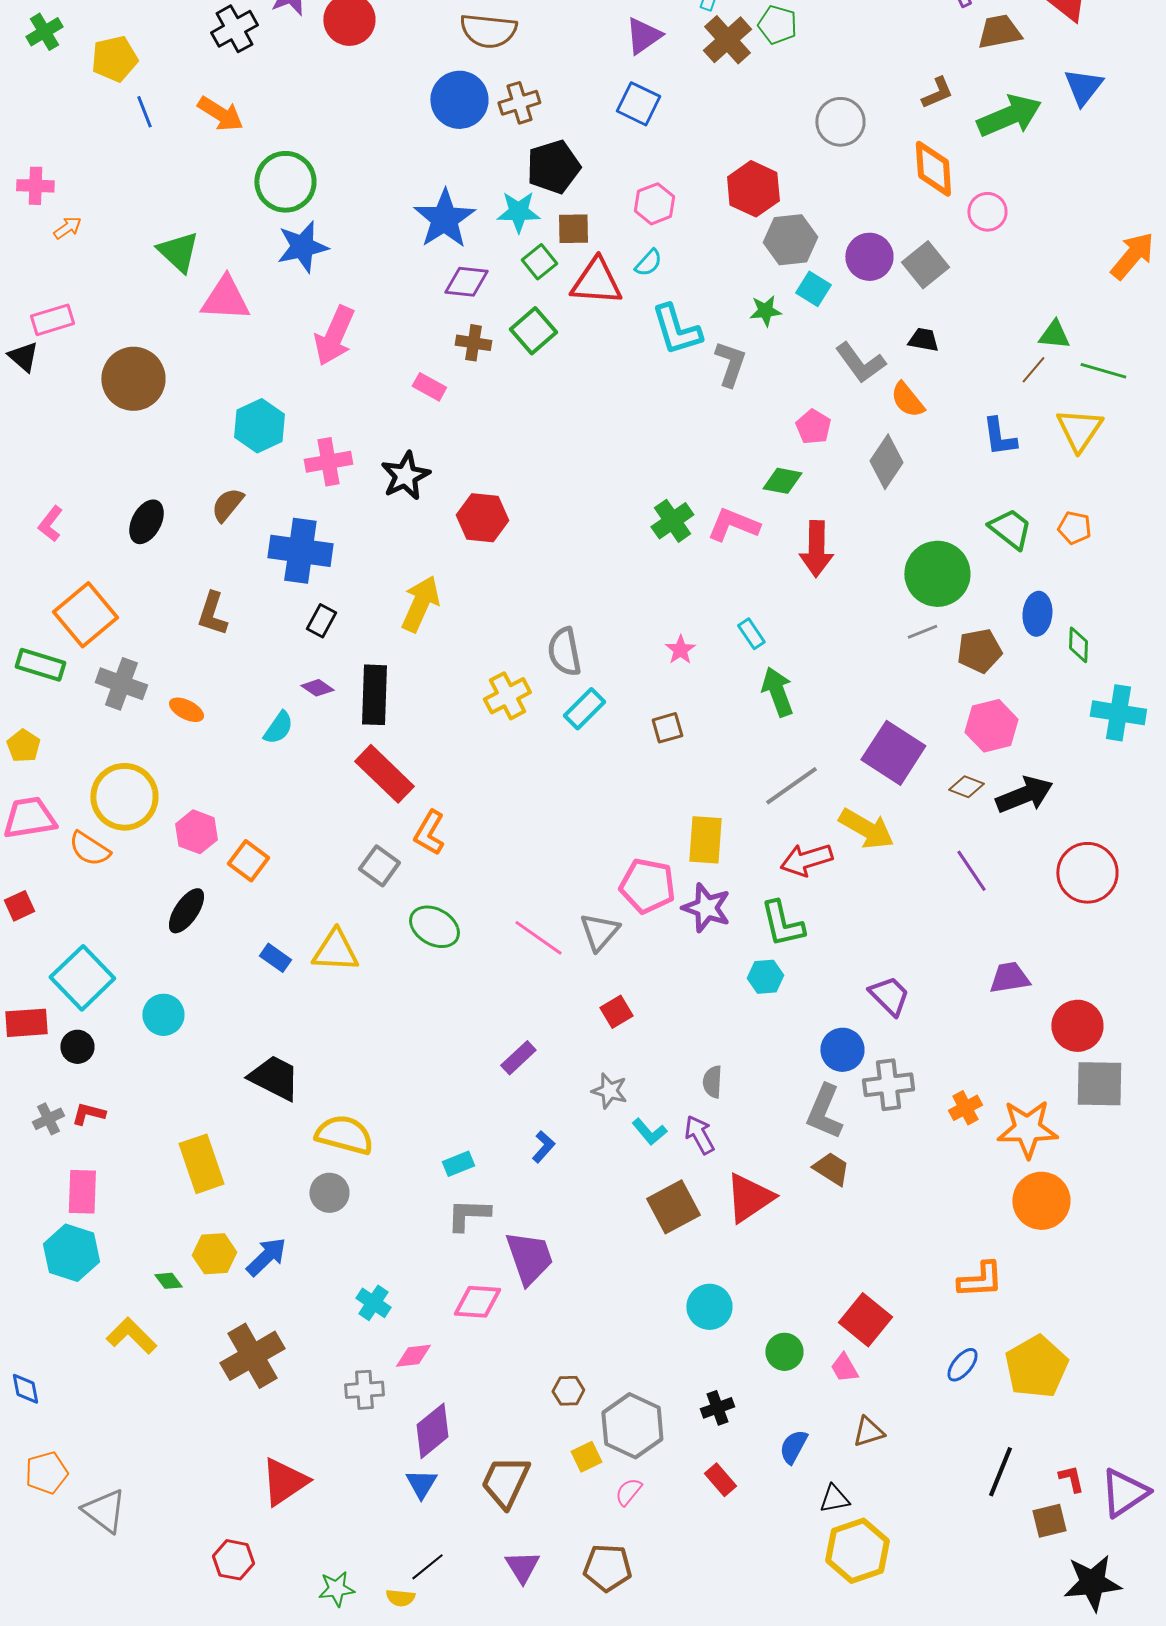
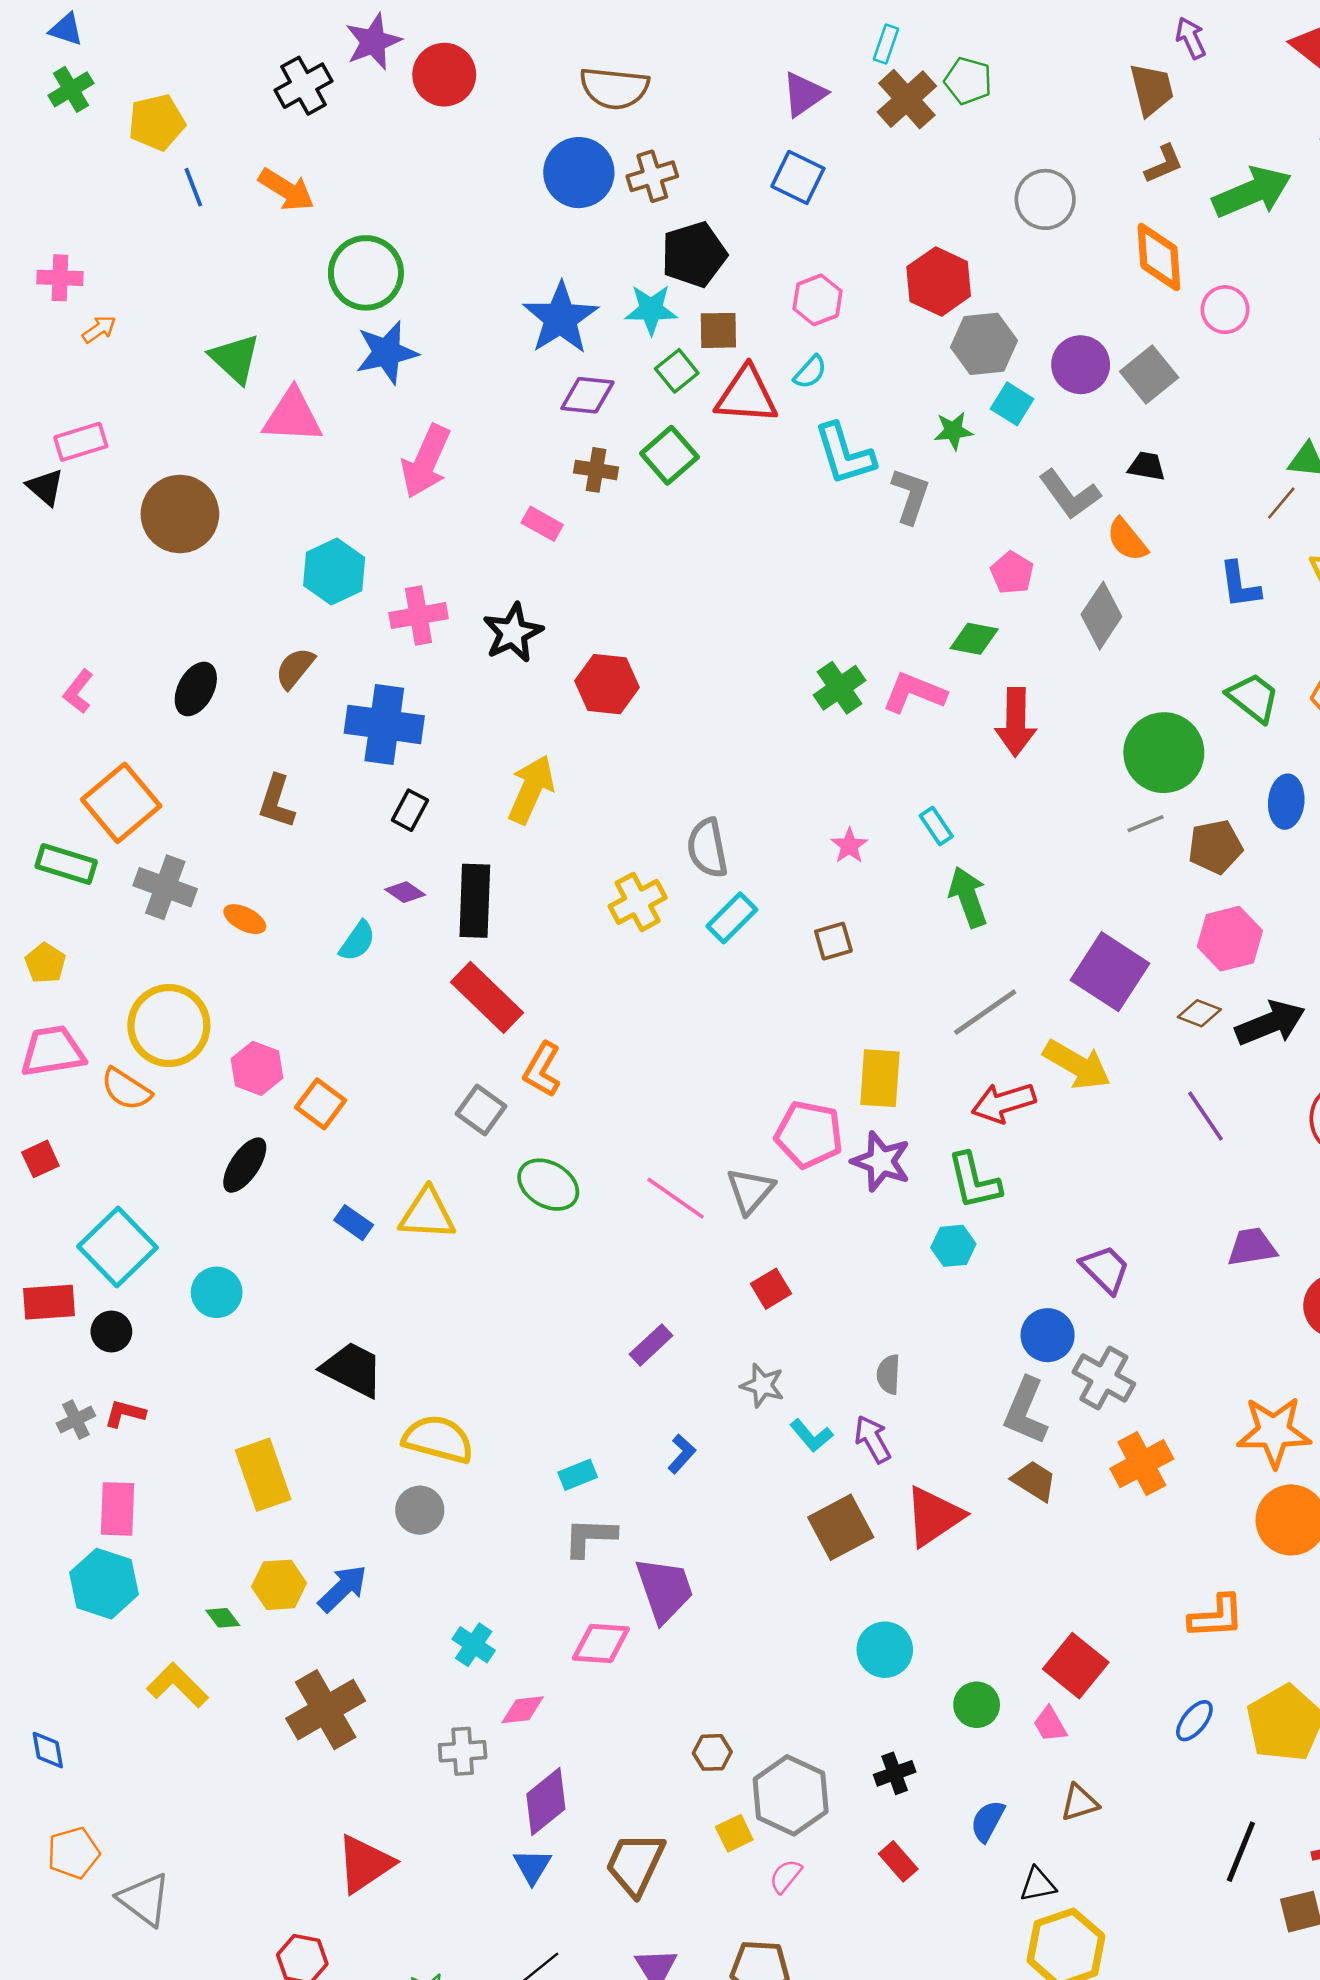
brown trapezoid: (999, 32) -> (1152, 89), moved, turned 87
gray cross: (888, 1085) -> (1104, 1378), turned 36
orange cross: (965, 1108) -> (1142, 1464), moved, size x1.5

